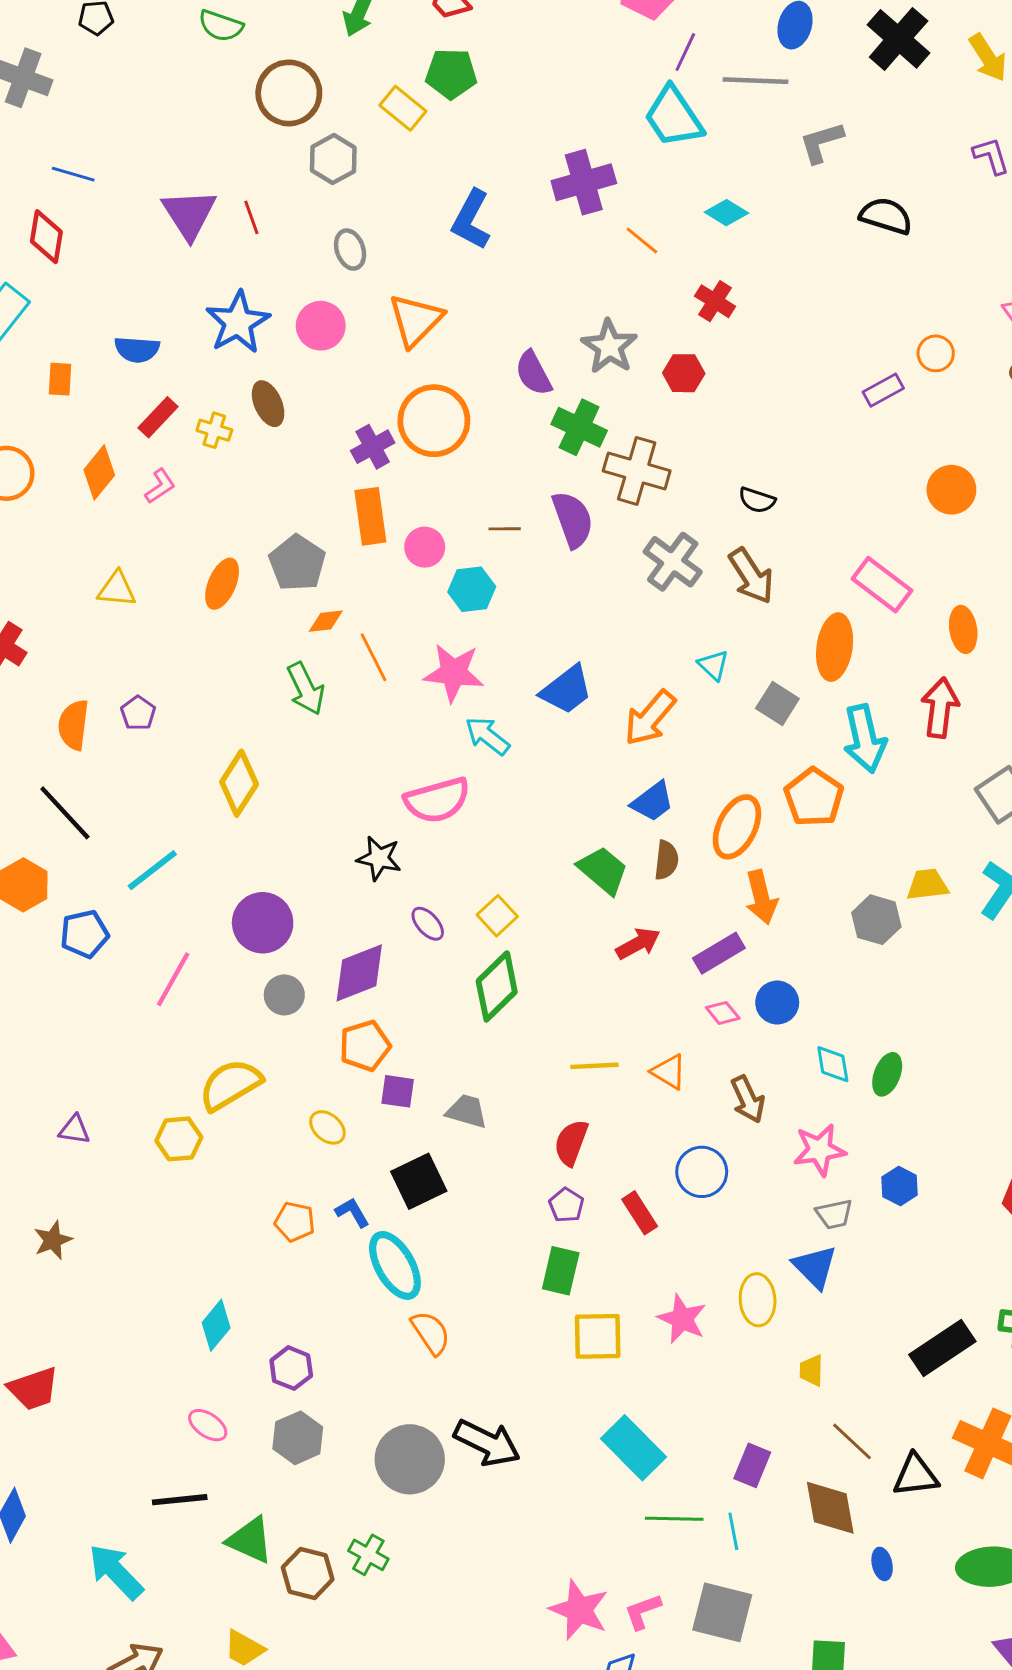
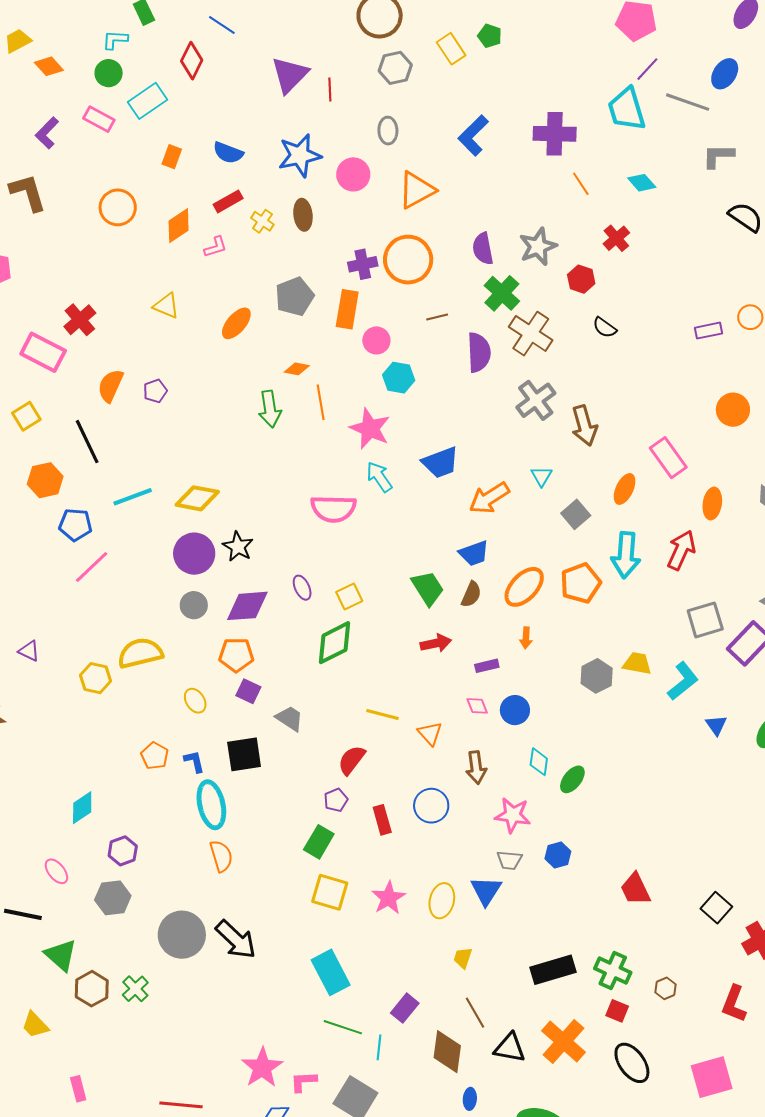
green pentagon: (451, 74) -> (490, 36), size x0.7
black semicircle: (757, 500) -> (605, 328), moved
brown line: (505, 529) -> (437, 317), moved, turned -30
gray pentagon: (297, 563) -> (295, 296), moved
orange ellipse: (835, 647) -> (625, 489), size x0.7
yellow diamond: (239, 783) -> (197, 498), moved, turned 51
black star: (379, 858) -> (238, 547), moved
orange arrow: (761, 897) -> (526, 638), size x0.6
purple rectangle: (719, 953) -> (487, 666), size x0.7
pink line: (173, 979) -> (92, 567), moved

